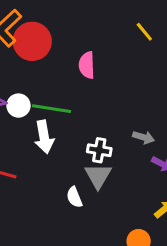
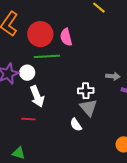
red circle: (32, 41) -> (40, 34), moved
green line: (52, 109) -> (47, 56), moved
white arrow: (44, 137) -> (37, 96), moved

